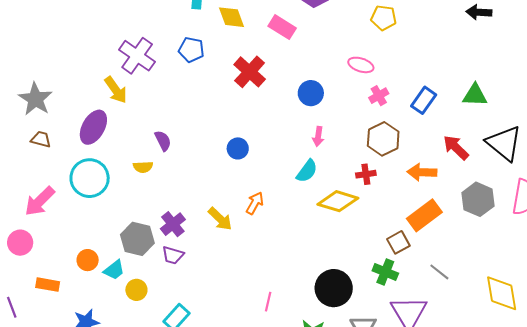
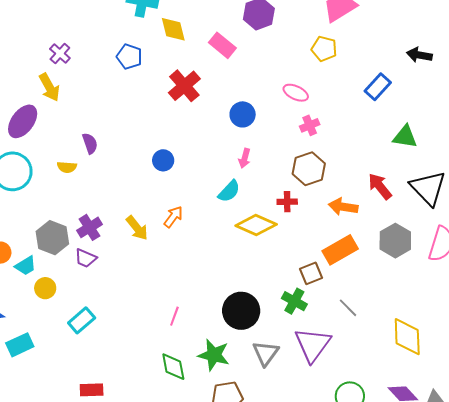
purple cross: (137, 56) -> (60, 53), moved, size x0.6
blue rectangle: (424, 100) -> (378, 87), moved

